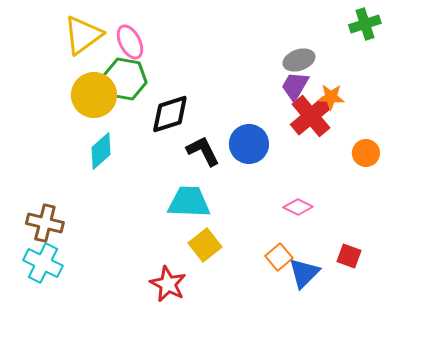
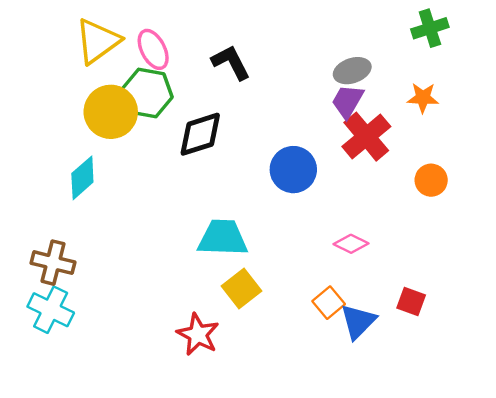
orange star: (331, 97) -> (423, 98), moved
cyan diamond: (101, 151) -> (82, 178), moved
black L-shape: (203, 151) -> (231, 62), moved

